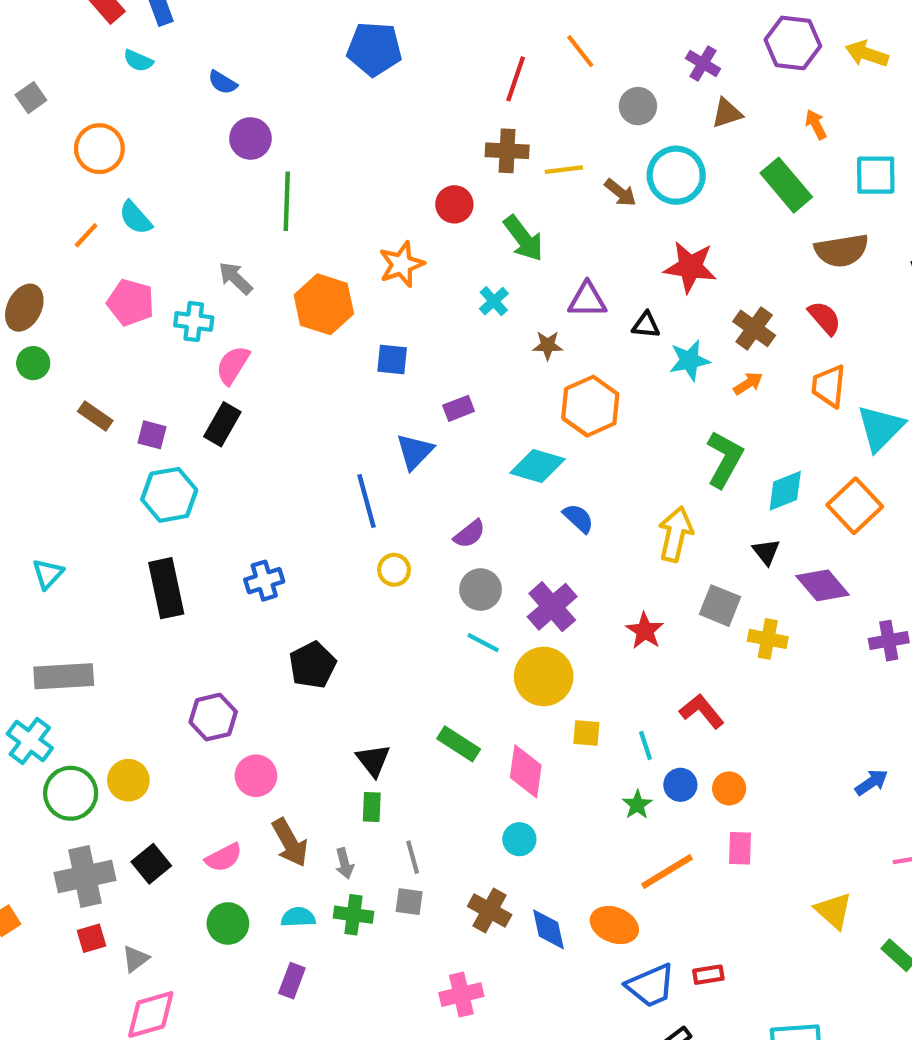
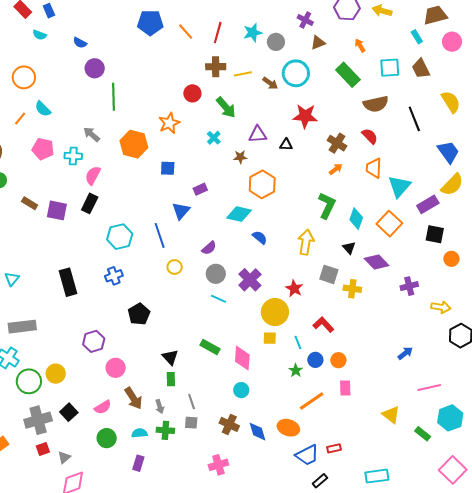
orange line: (580, 51) -> (186, 32), moved
cyan star: (689, 360) -> (253, 33), moved
purple square: (152, 435) -> (57, 210), size x1.5
cyan diamond: (785, 491) -> (356, 219), turned -45
cyan hexagon: (169, 495) -> (120, 237), moved
yellow circle: (544, 676) -> (275, 312), moved

